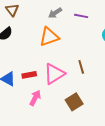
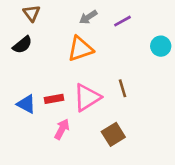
purple line: (81, 16) -> (123, 21), turned -40

